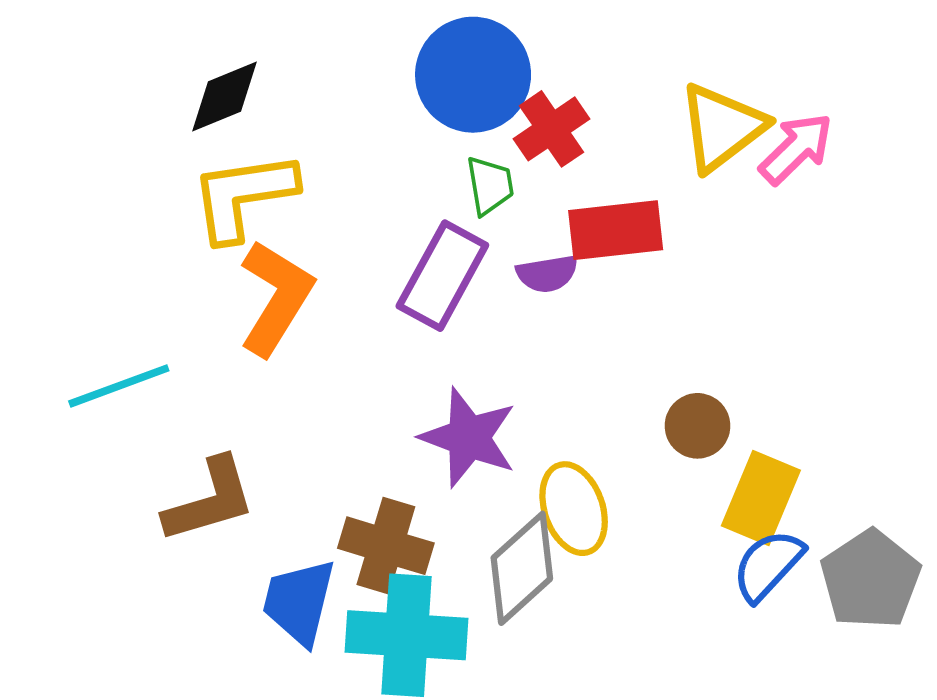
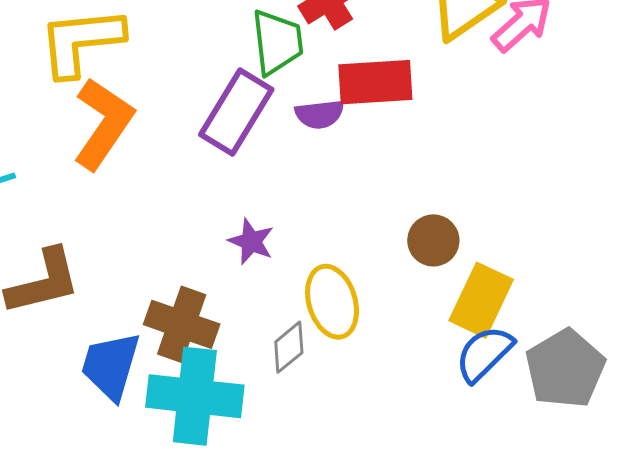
green trapezoid: (490, 185) -> (277, 42), size x1.4
purple star: (469, 438) -> (251, 241), size x0.6
gray diamond: (522, 568) -> (289, 347), size x0.6

